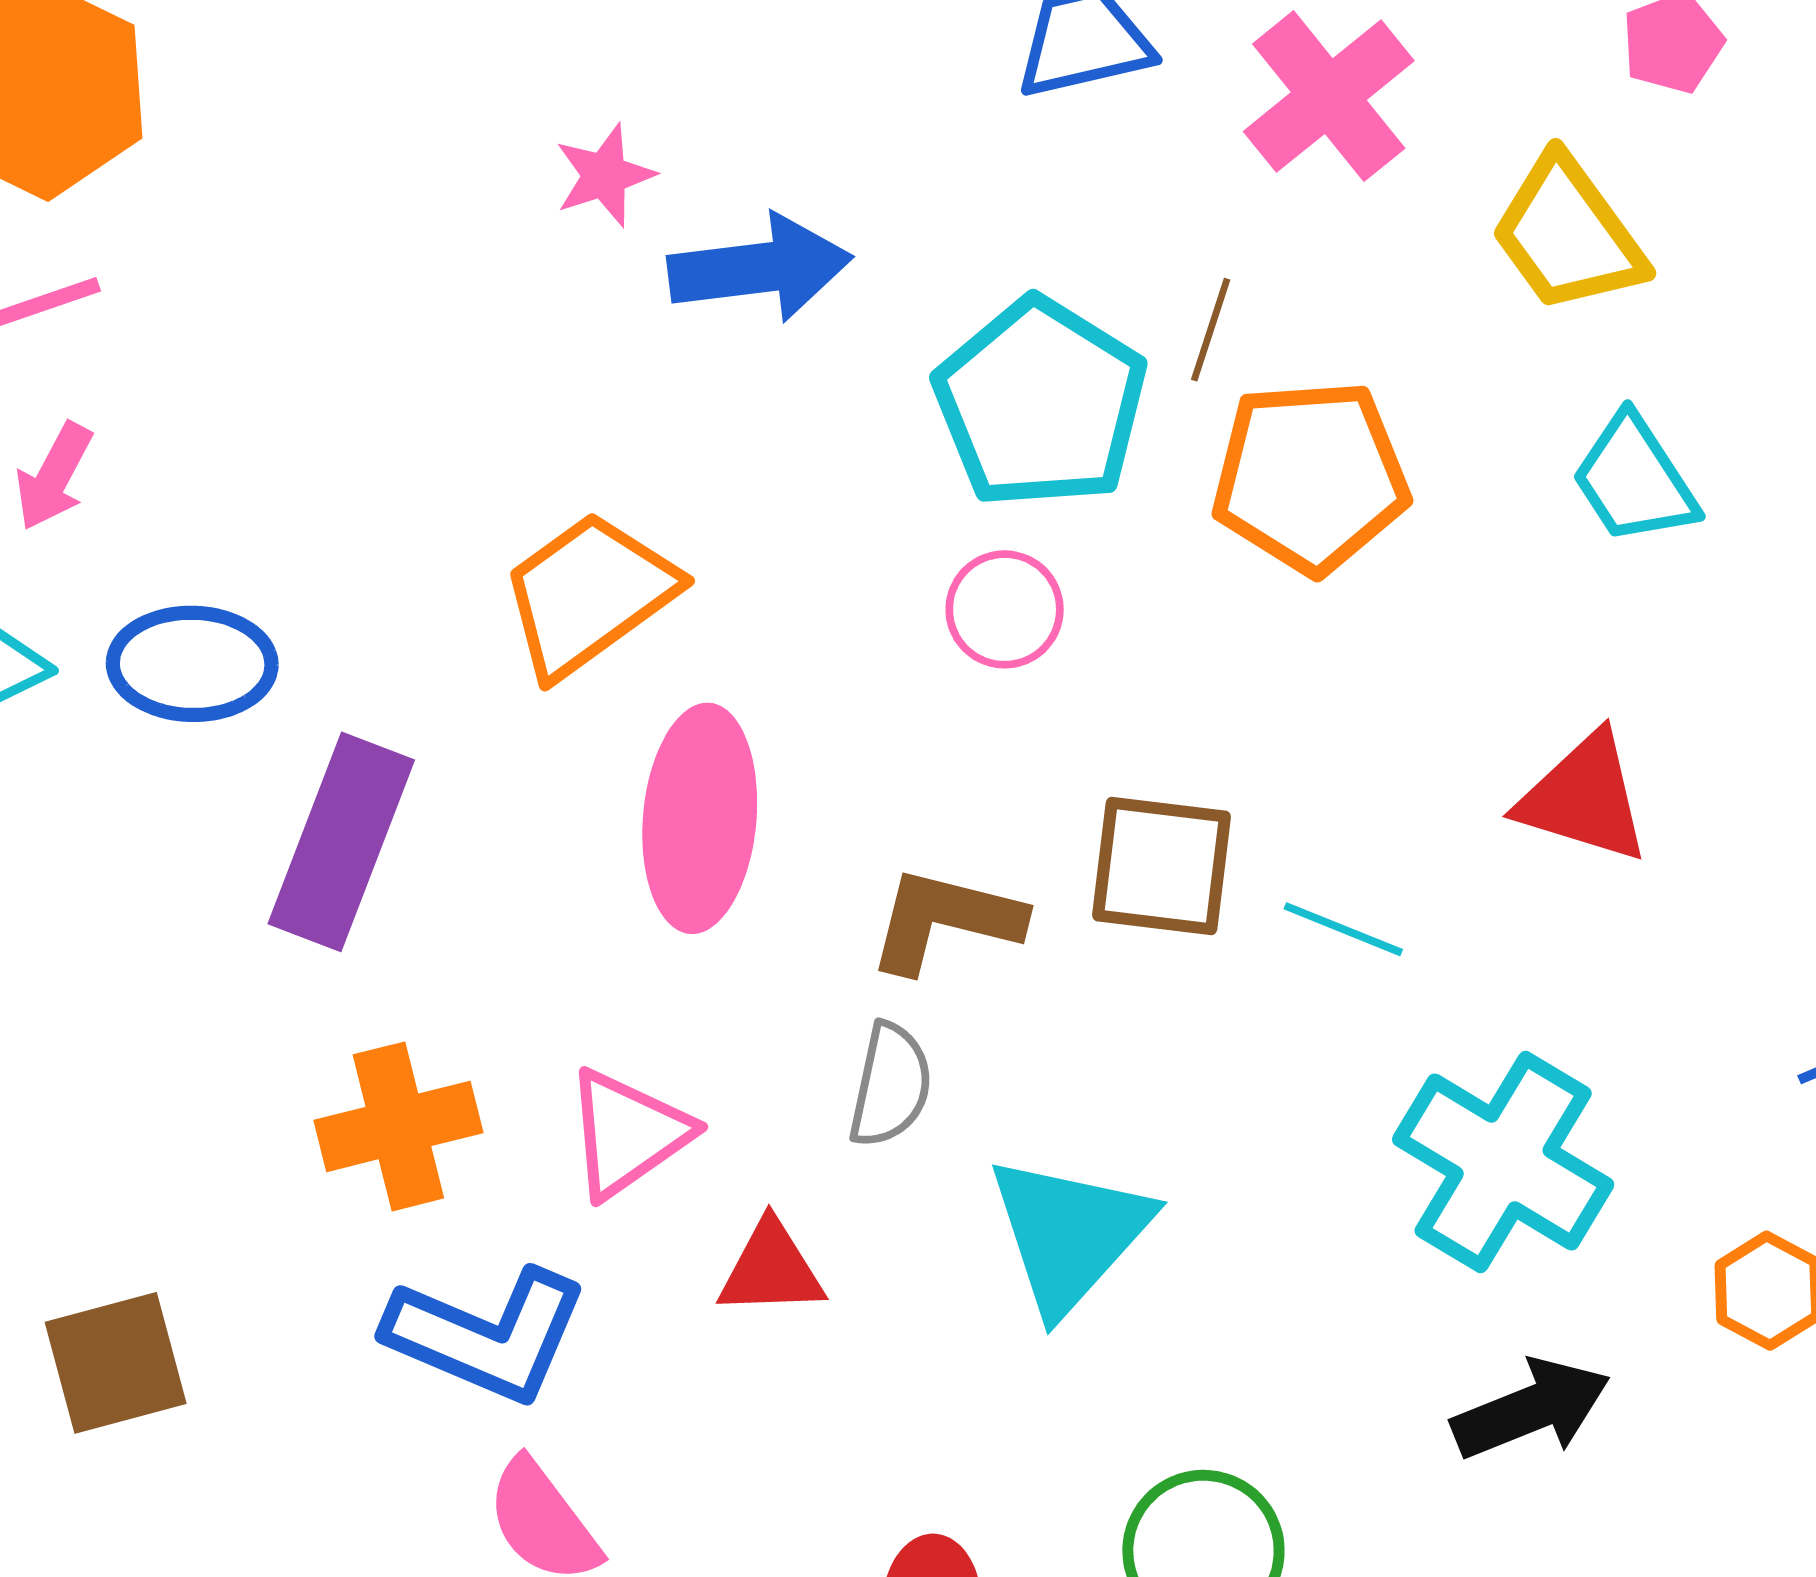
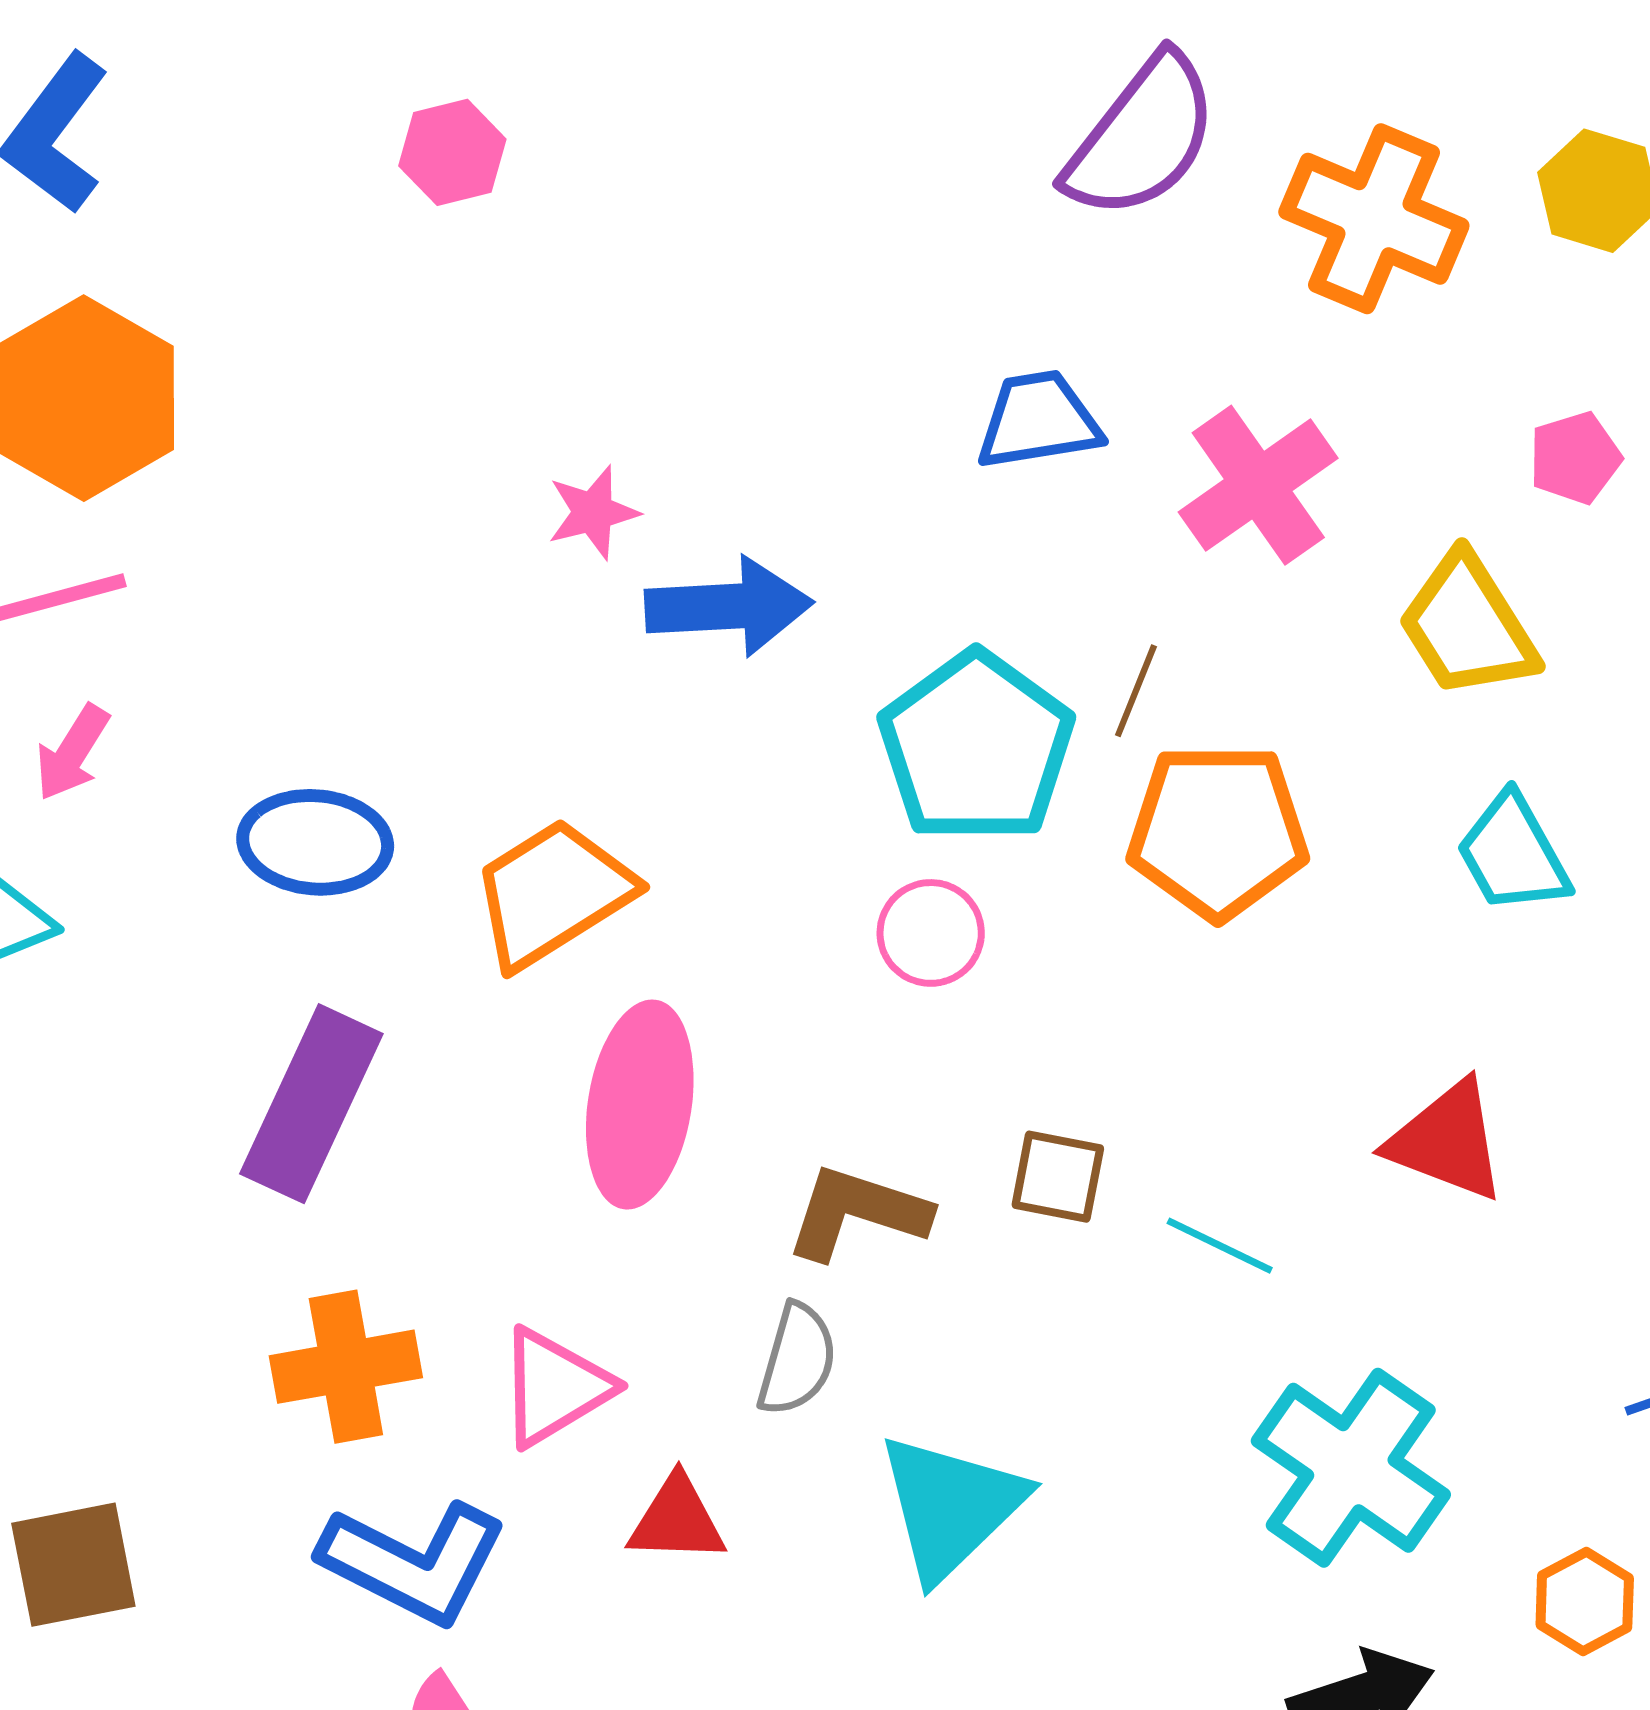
blue ellipse: (192, 664) -> (315, 842), moved
brown square: (1162, 866) -> (1058, 1177), size x0.7

